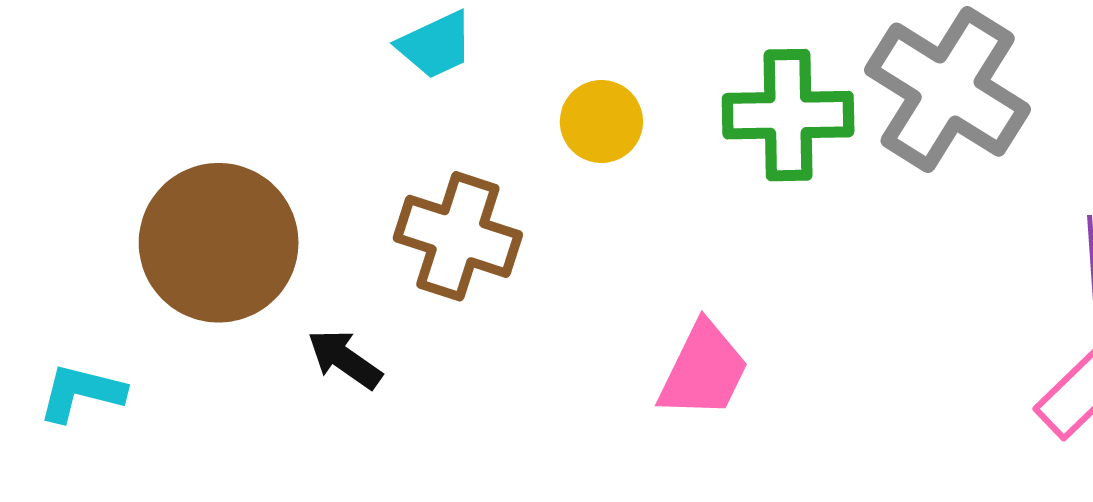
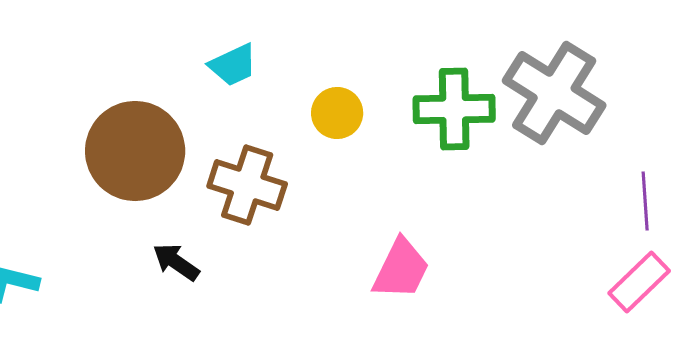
brown circle: (219, 243) -> (135, 151), moved

